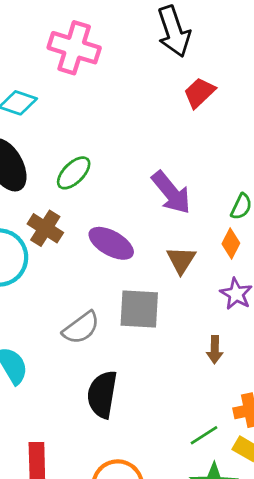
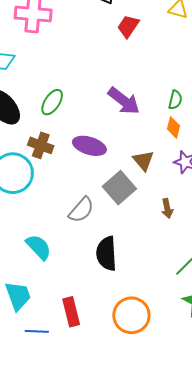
brown triangle: (181, 260) -> (143, 161), moved
gray square: (139, 309) -> (119, 188), turned -32
brown arrow: (215, 350) -> (167, 208), moved

